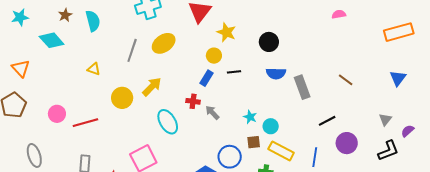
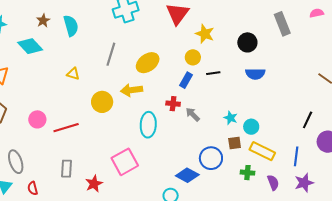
yellow ellipse: (164, 43) -> (148, 63), moved
yellow arrow: (152, 87) -> (132, 90), turned -140
gray rectangle: (302, 87) -> (282, 24), moved
black line: (327, 121) -> (308, 120), turned -36
cyan ellipse: (168, 122) -> (148, 125), turned 35

